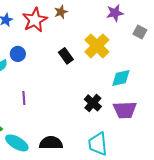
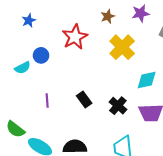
brown star: (61, 12) -> (108, 16), moved
red star: (35, 20) -> (75, 37), moved
black rectangle: (66, 56) -> (84, 99), moved

